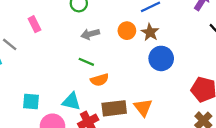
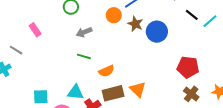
orange circle: (127, 31) -> (114, 15), moved
blue circle: (161, 58) -> (157, 32), moved
orange semicircle: (100, 80) -> (106, 71), moved

